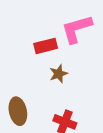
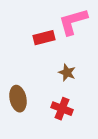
brown star: (58, 74) -> (67, 73), moved, turned -30

